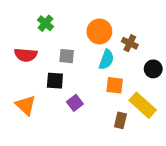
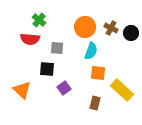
brown cross: (130, 43) -> (111, 28), moved
red semicircle: (26, 55) -> (30, 39), moved
black circle: (153, 69) -> (131, 33), moved
brown rectangle: (120, 120) -> (95, 103), moved

